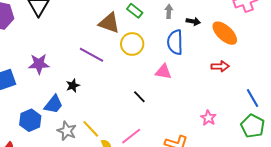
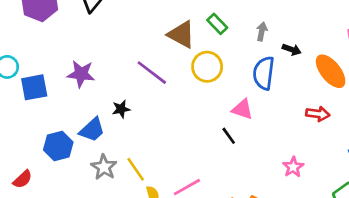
black line: (139, 97) -> (229, 136), moved
pink star: (208, 118) -> (293, 167), moved

